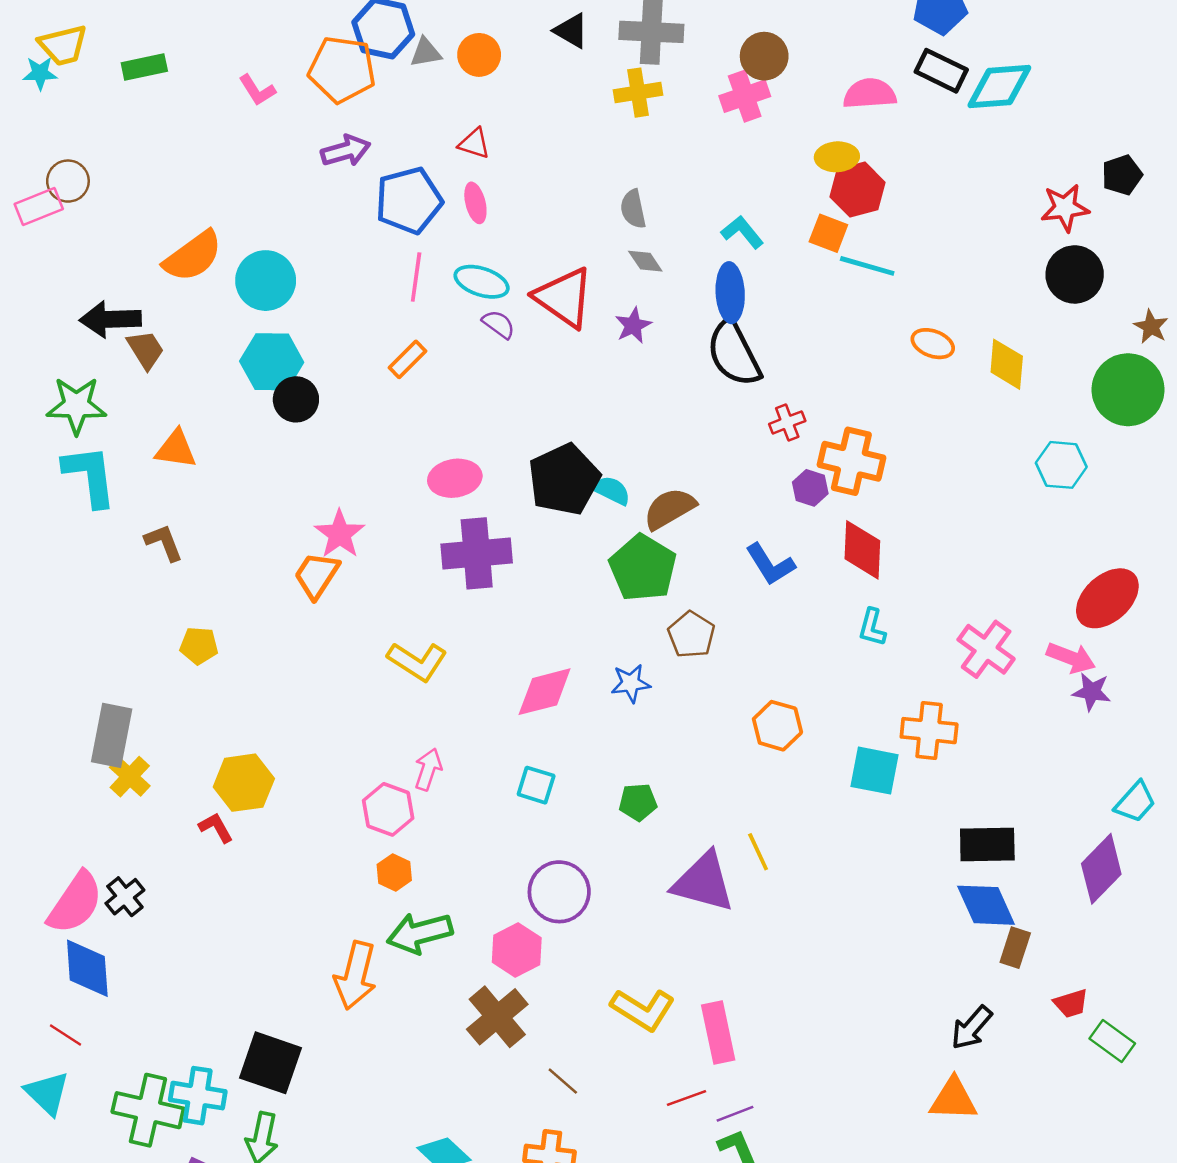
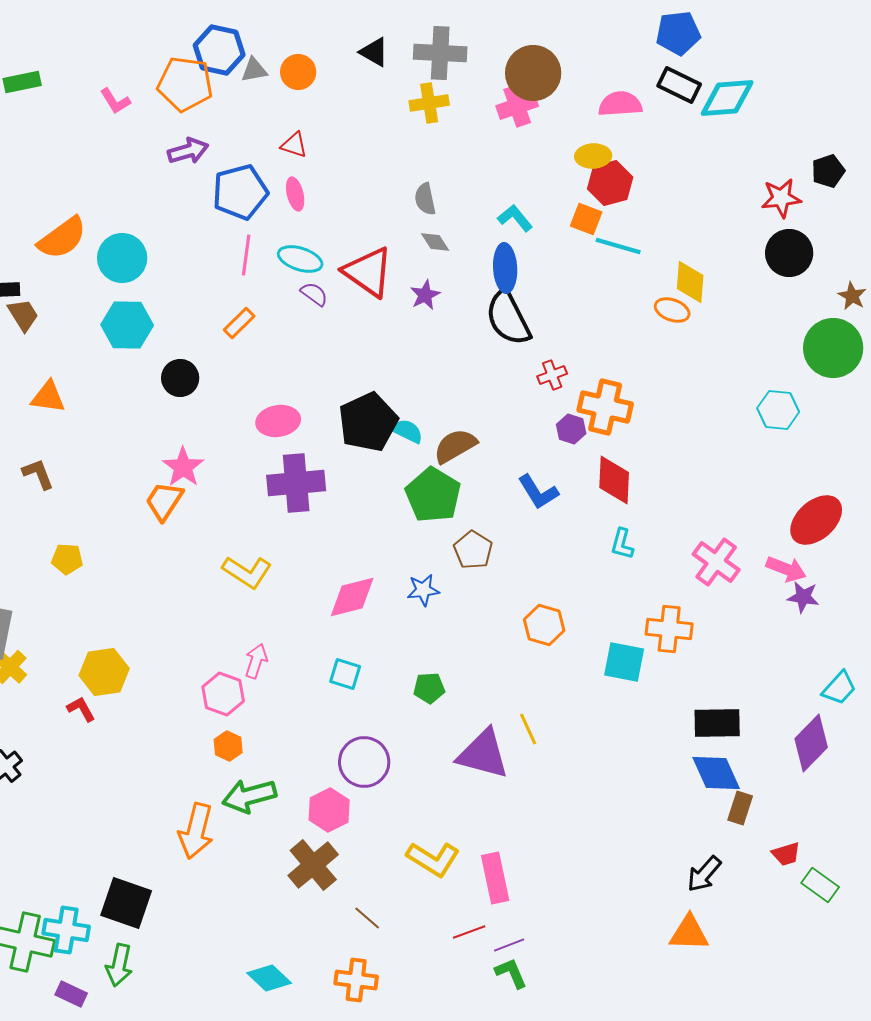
brown circle: (764, 56) -> (533, 73), size x1.4
yellow diamond: (1007, 364) -> (690, 282), moved
black circle: (296, 399) -> (180, 378), moved

